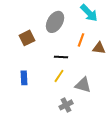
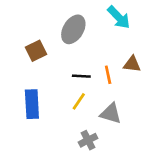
orange line: (81, 40) -> (108, 75), moved, turned -32
blue rectangle: (24, 78) -> (32, 104), size x1.5

